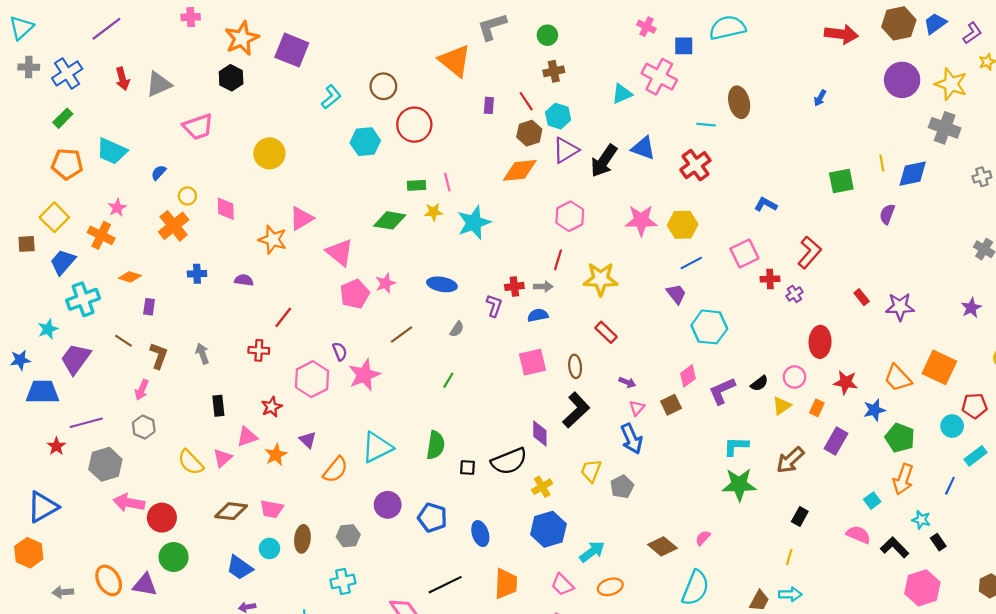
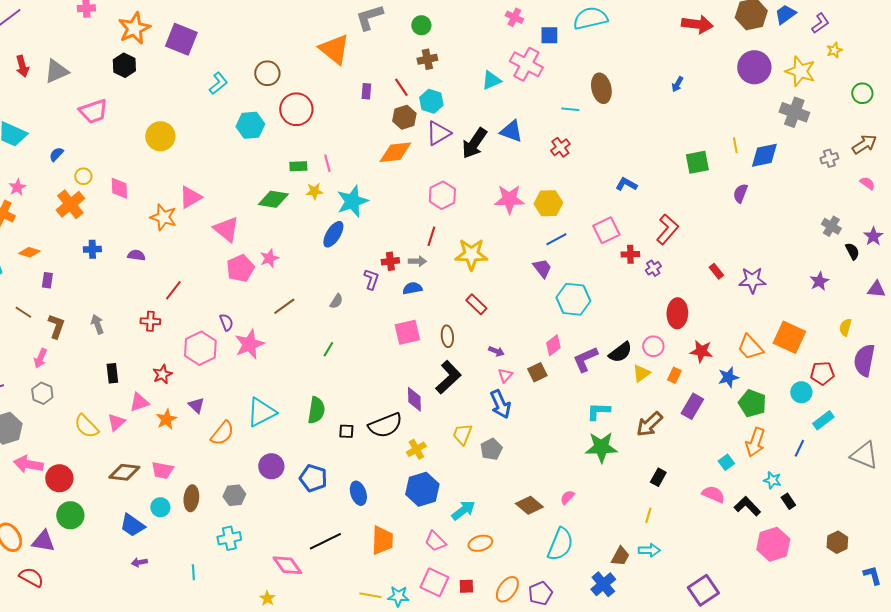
red cross: (695, 165) -> (560, 147), size x0.7
blue ellipse: (442, 284) -> (333, 234), moved, turned -68
black semicircle: (759, 383) -> (620, 352), size x1.4

